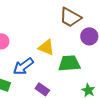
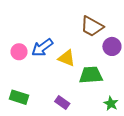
blue arrow: (23, 66) -> (42, 48), moved

